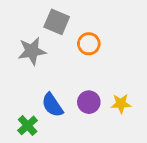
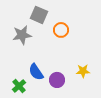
purple circle: (89, 102) -> (57, 80), moved

